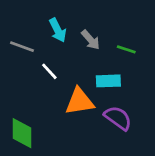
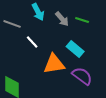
green line: (126, 49) -> (82, 20), moved
cyan rectangle: (108, 81) -> (75, 49), turned 42

